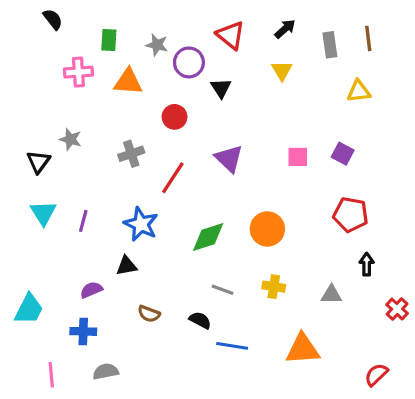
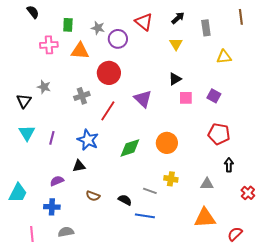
brown line: (368, 38) -> (241, 17), moved
black triangle: (221, 88) -> (175, 79), moved, turned 32
red circle: (175, 117) -> (109, 73), size x1.5
gray line: (223, 290) -> (150, 191), moved
orange triangle: (303, 349) -> (205, 218), moved

